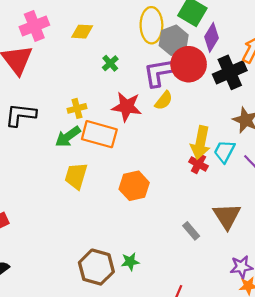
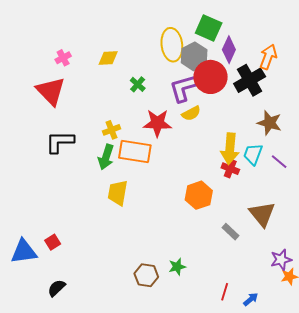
pink cross: (34, 26) -> (63, 58), size x0.6
yellow semicircle: (164, 101) -> (191, 113), turned 30
green arrow: (68, 137) -> (106, 157), turned -30
orange hexagon: (134, 186) -> (199, 195), moved
brown hexagon: (96, 267) -> (146, 275), size x0.7

